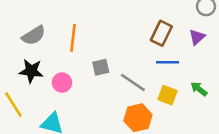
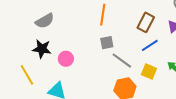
orange line: (73, 38) -> (103, 15), moved
blue line: (168, 62) -> (150, 45), turned -36
gray square: (101, 67) -> (107, 43), moved

